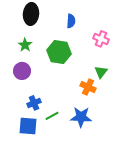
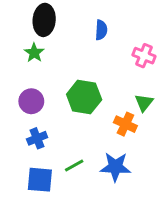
green star: (25, 45) -> (34, 53), moved
green hexagon: (59, 52) -> (84, 97), moved
blue cross: (34, 103) -> (37, 138), moved

